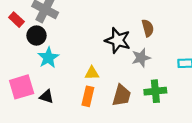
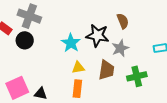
cyan star: (48, 58) -> (71, 43), moved
brown trapezoid: (122, 95) -> (106, 70), moved

